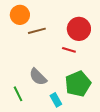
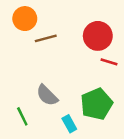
red line: (69, 50) -> (109, 62), moved

